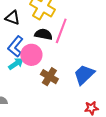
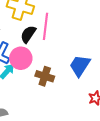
black semicircle: (43, 34) -> (28, 34), turned -54

